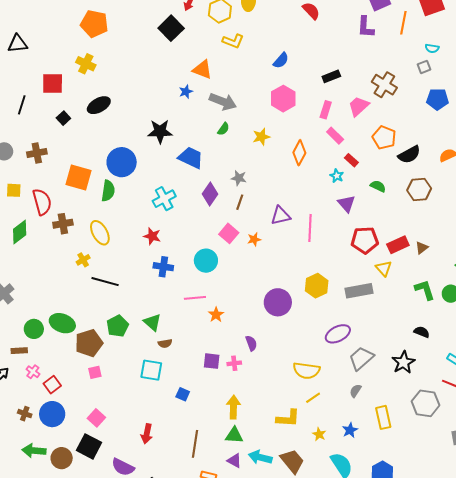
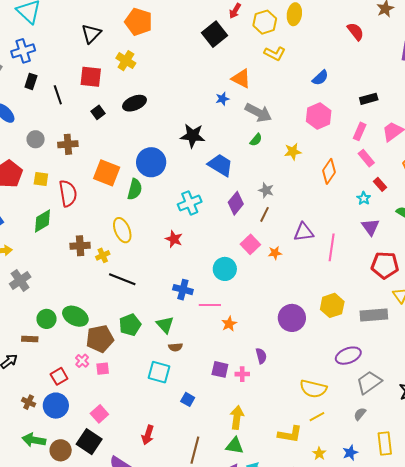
black triangle: (18, 44) -> (91, 34), moved, turned -45
black line: (22, 105) -> (58, 95), turned -42
brown cross: (63, 224) -> (80, 246), moved
blue cross: (163, 267) -> (183, 290), moved
pink cross: (33, 372) -> (82, 361), moved

